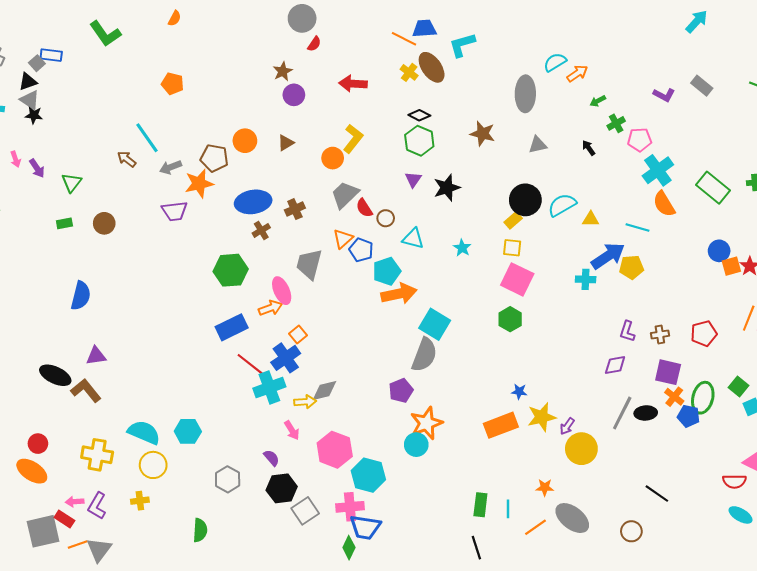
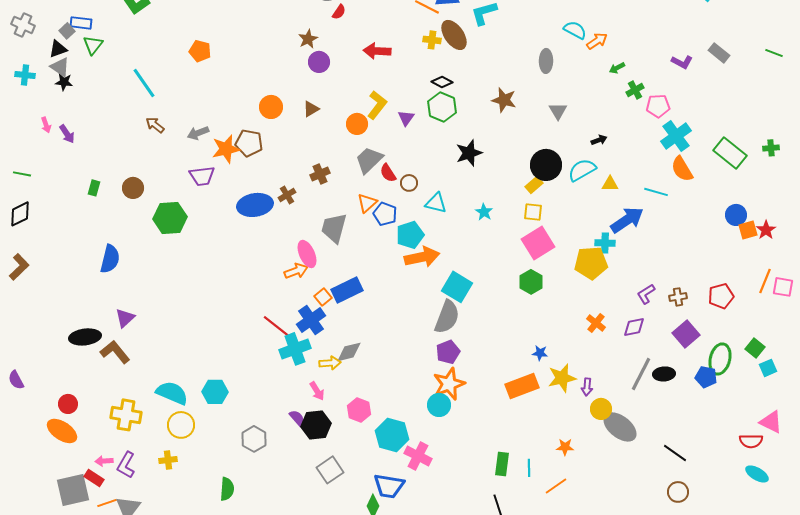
cyan semicircle: (555, 62) -> (575, 30), turned 60
yellow cross: (409, 72) -> (432, 40), turned -30
gray ellipse: (525, 94) -> (546, 61), size x0.7
cyan line: (147, 138) -> (144, 83), moved
gray triangle: (538, 145) -> (558, 111), turned -48
black arrow: (589, 148) -> (599, 140), moved, turned 105
brown pentagon: (214, 158) -> (249, 143), moved
purple triangle: (413, 179) -> (406, 118), moved
green triangle: (72, 183) -> (93, 45), moved
blue ellipse: (253, 202) -> (255, 205), moved
green rectangle: (64, 223) -> (94, 188), turned -63
yellow pentagon: (631, 267) -> (591, 263), moved, size x1.4
green hexagon: (231, 270) -> (170, 218), moved
pink square: (517, 279) -> (538, 243), turned 32
blue rectangle: (232, 327) -> (347, 290), moved
purple L-shape: (627, 331) -> (646, 294), turned 40
purple triangle: (96, 356) -> (125, 318), turned -35
purple square: (668, 372) -> (686, 334), turned 36
black ellipse: (55, 375) -> (85, 337), turned -32
purple pentagon: (401, 391) -> (448, 352), moved
orange cross: (674, 397) -> (596, 323), moved
purple arrow: (567, 426) -> (587, 387), turned -30
yellow circle: (581, 449) -> (601, 409), size x0.7
pink hexagon: (335, 450) -> (359, 410), size x0.7
black hexagon: (282, 488) -> (316, 425), moved
pink cross: (350, 507) -> (418, 456), moved, turned 32
gray ellipse: (572, 518) -> (620, 427), moved
brown circle: (631, 531) -> (678, 492), moved

